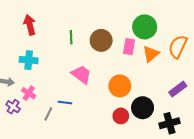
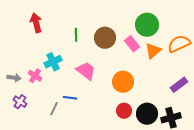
pink rectangle: (129, 47) -> (132, 44), turned -49
orange semicircle: (178, 47) -> (179, 44), turned 40
cyan cross: (29, 60) -> (53, 62), moved, turned -30
pink cross: (29, 93) -> (35, 76), moved
black circle: (143, 108) -> (147, 114), moved

